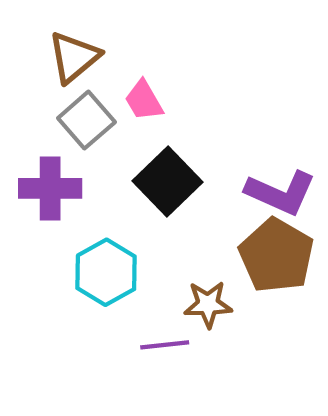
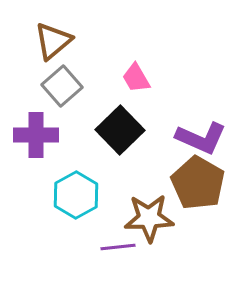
pink trapezoid: (144, 100) -> (136, 78), moved
brown star: (208, 304) -> (149, 218), size x1.4

